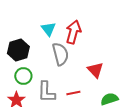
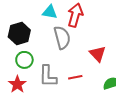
cyan triangle: (48, 29) -> (50, 12), turned -42

